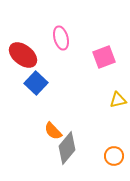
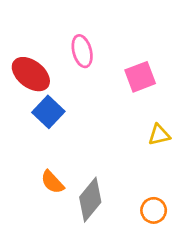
orange semicircle: (53, 131) -> (52, 182), moved

